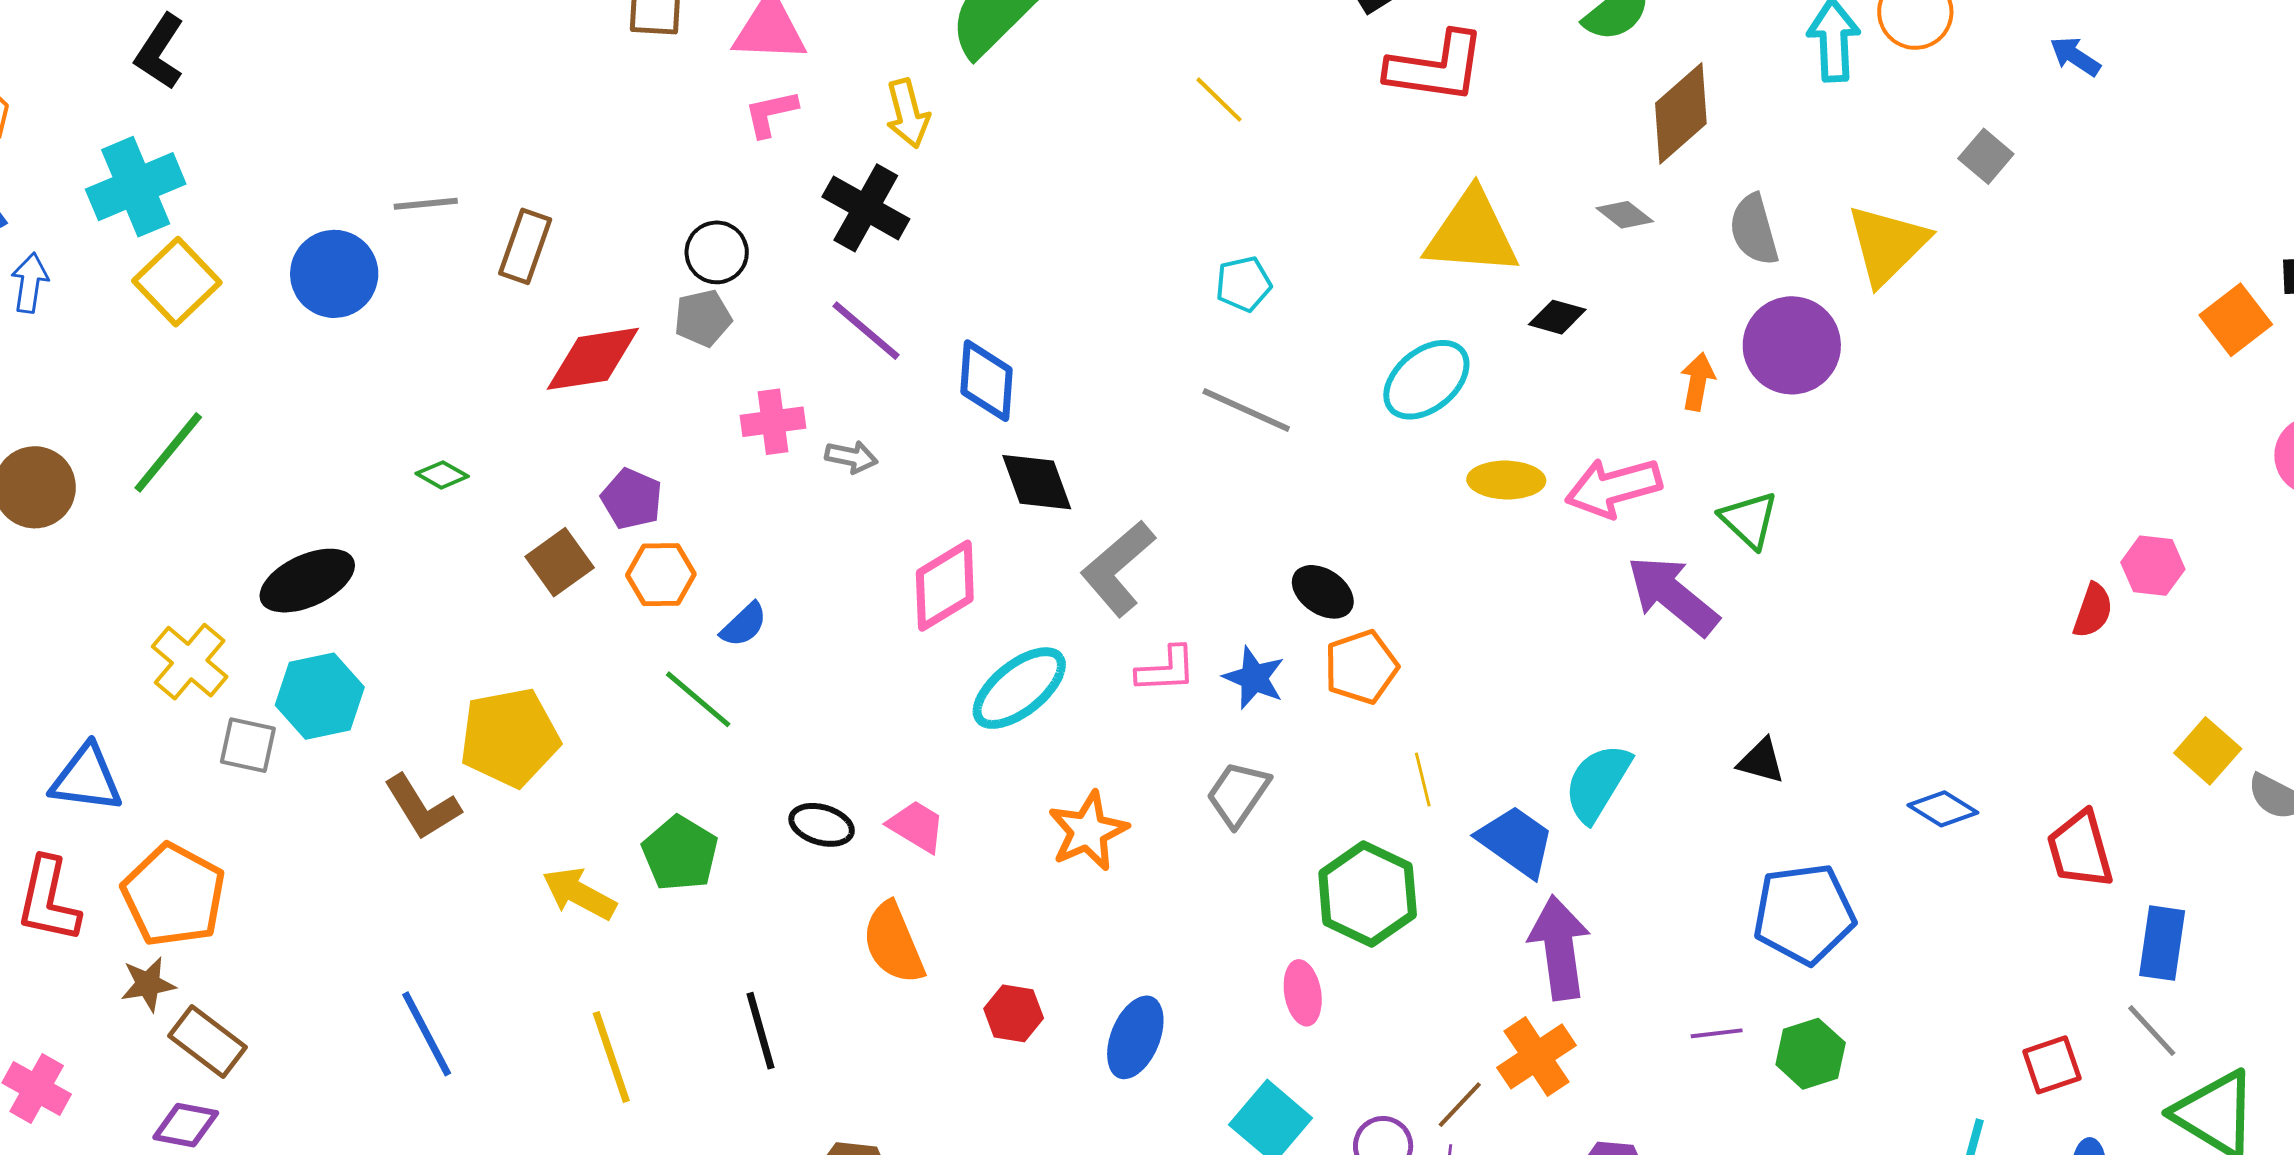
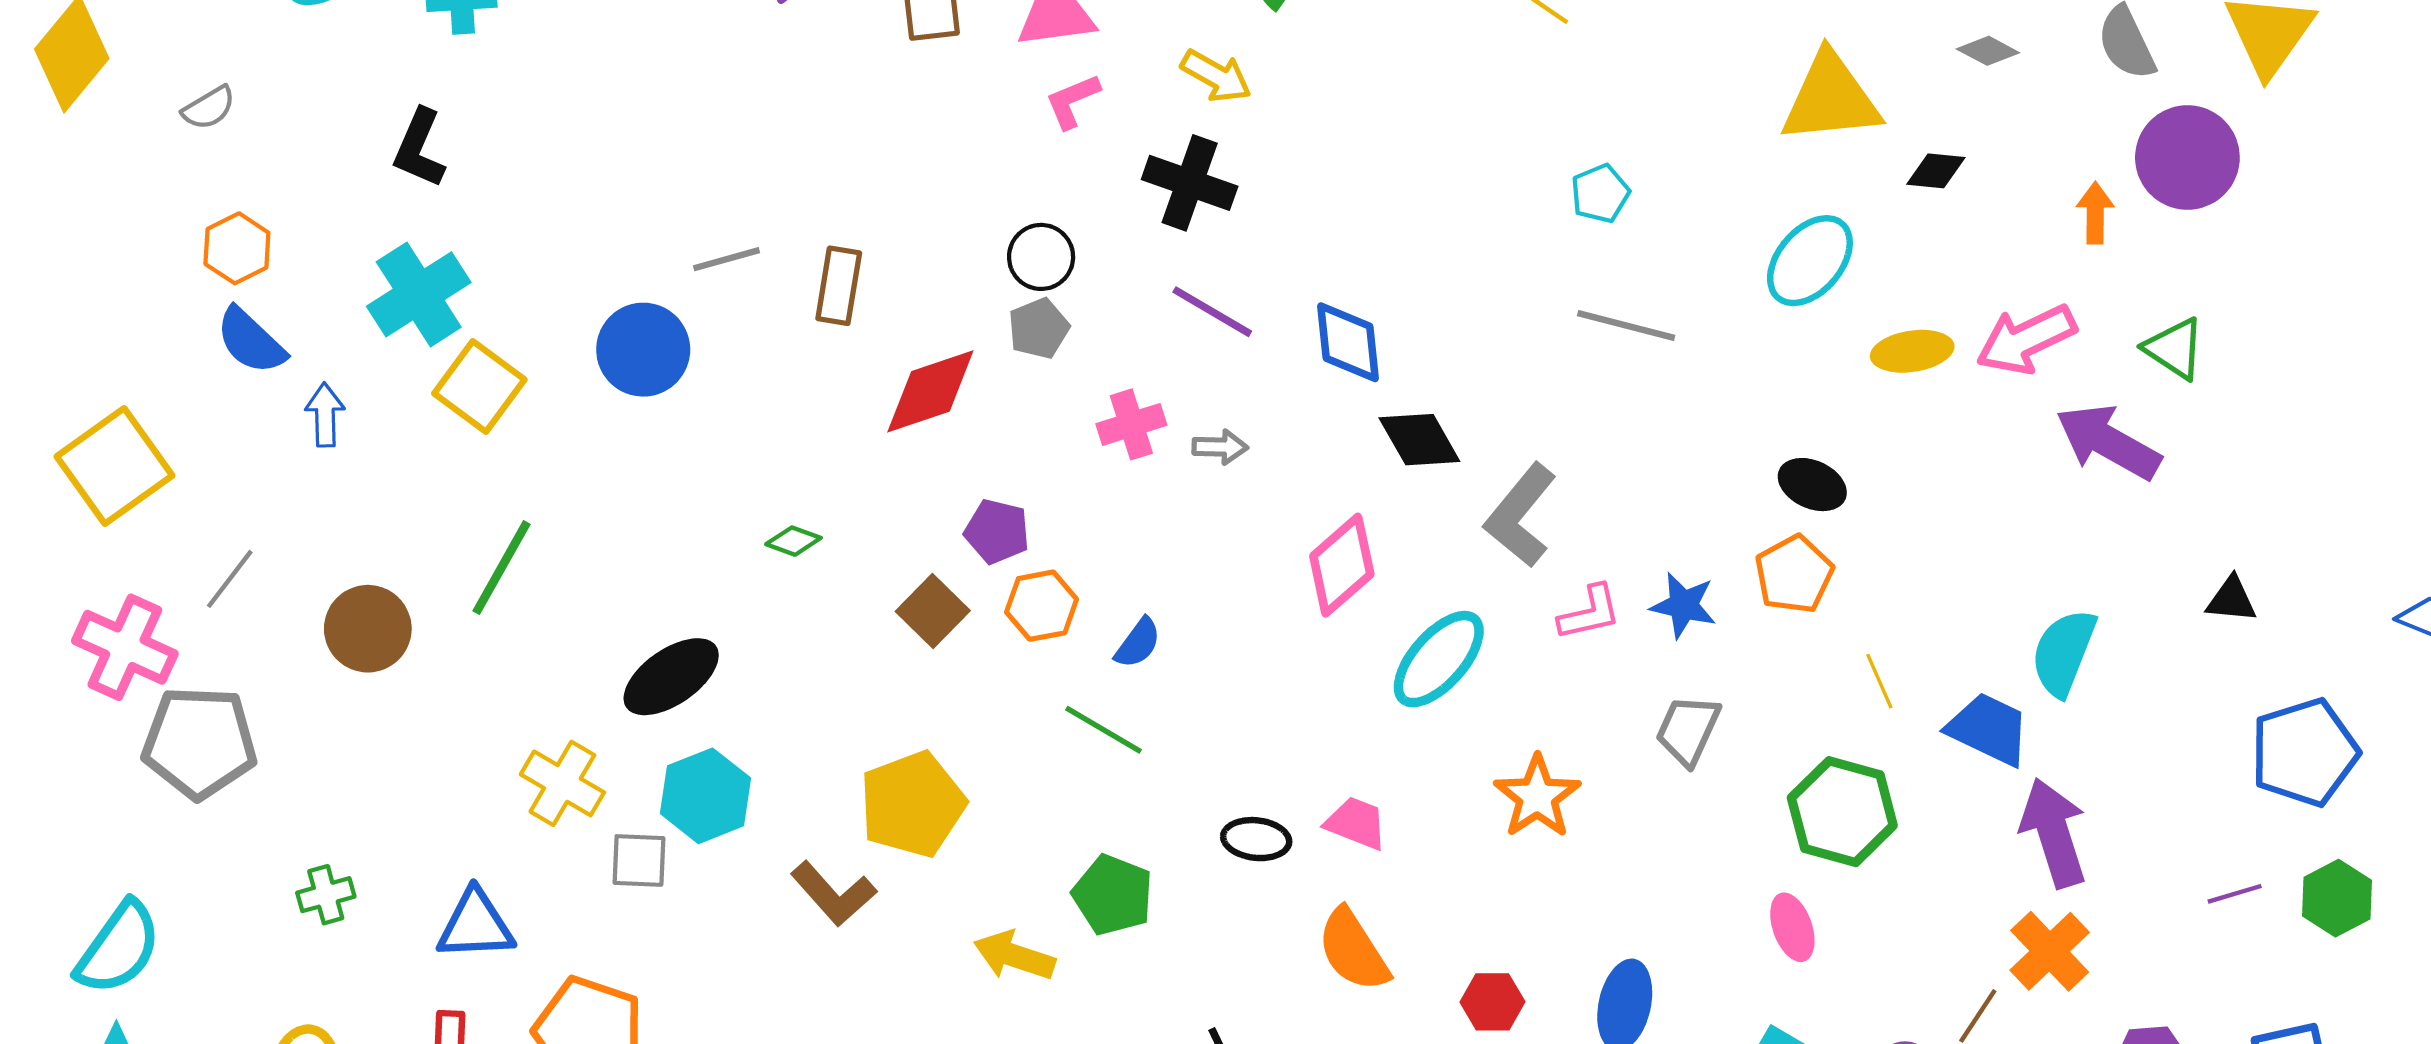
yellow arrow: (908, 113) -> (1216, 76), turned -36
black ellipse: (1323, 592) -> (1812, 485), moved

